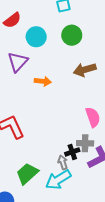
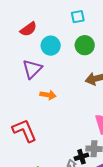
orange arrow: (43, 81) -> (48, 95), moved

